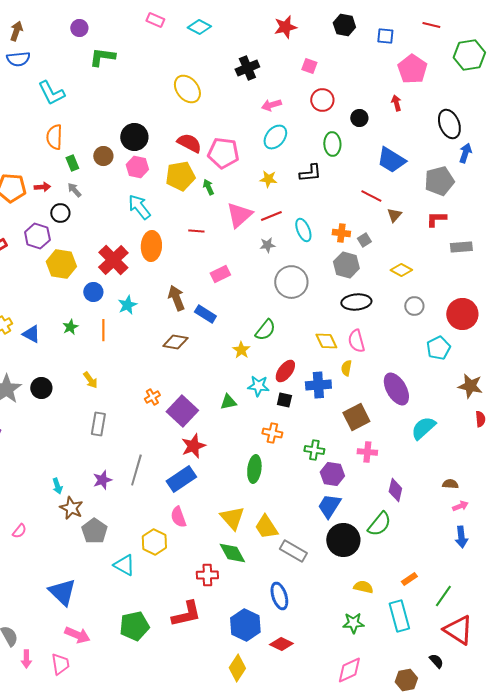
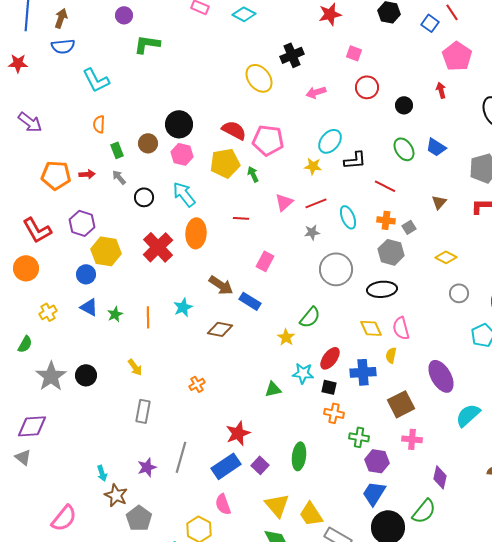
red line: (431, 25) -> (452, 12), moved, turned 42
blue square: (385, 36) -> (430, 23), turned 30
yellow ellipse: (187, 89) -> (259, 78), moved
orange semicircle: (54, 137) -> (99, 124), size x0.7
cyan ellipse: (275, 137) -> (330, 141), moved
green ellipse: (332, 144) -> (404, 149), moved, turned -30
blue trapezoid: (391, 160) -> (436, 147), size x0.7
red line: (371, 196) -> (385, 186), moved
black circle: (60, 213) -> (144, 197), moved
pink triangle: (239, 215) -> (284, 202), size x0.7
pink rectangle: (220, 274) -> (265, 261), turned -36
blue circle: (93, 292) -> (86, 274), moved
brown arrow: (176, 298) -> (221, 285), turned 145
black ellipse: (356, 302) -> (382, 289), moved
cyan star: (127, 305) -> (183, 307), moved
blue triangle: (31, 334) -> (89, 307), moved
purple square: (182, 411) -> (260, 465), moved, size x0.6
orange cross: (272, 433) -> (334, 413), moved
pink semicircle: (19, 531) -> (64, 518), size x1.8

